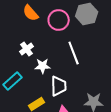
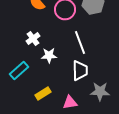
white trapezoid: (59, 86) -> (80, 70), moved

